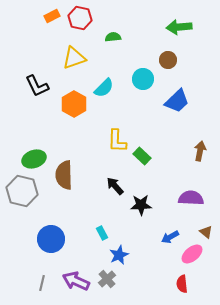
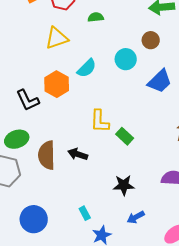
black L-shape: (37, 86) -> (28, 100), moved
black arrow: (115, 186) -> (78, 154), moved, turned -30
blue arrow: (170, 237) -> (136, 217), moved

